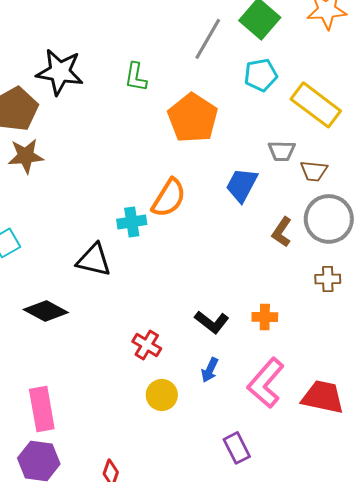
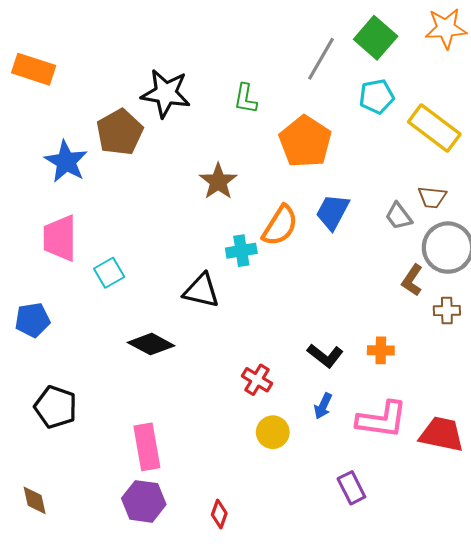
gray trapezoid: (282, 151) -> (399, 216), moved, turned 52
brown star: (26, 156) -> (218, 181), moved, turned -30
blue trapezoid: (242, 185) -> (333, 212), moved
brown L-shape: (282, 232) -> (412, 280), moved
pink L-shape: (266, 383) -> (382, 420), turned -123

